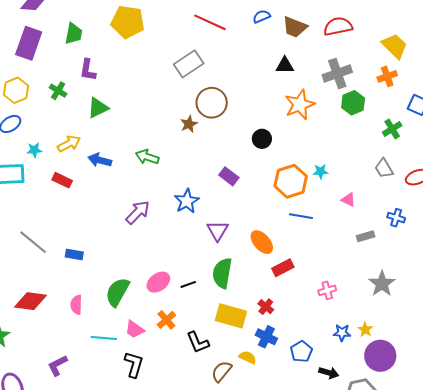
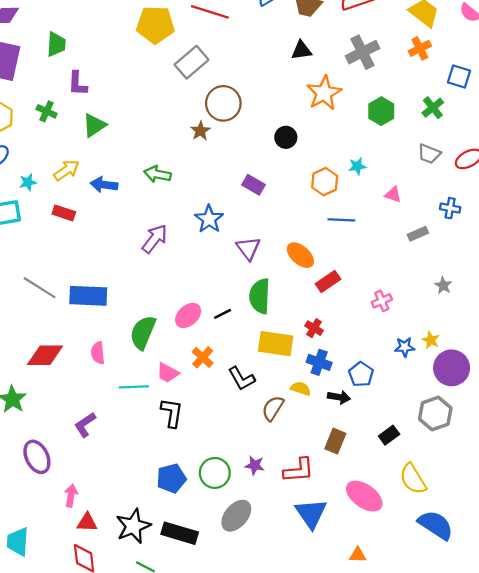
yellow pentagon: (128, 22) -> (155, 25), moved
green hexagon: (353, 103) -> (381, 111), moved
gray trapezoid: (384, 168) -> (429, 154), turned -30
orange hexagon: (291, 181) -> (325, 182), size x0.7
blue rectangle: (74, 254) -> (88, 296), size x1.8
gray star: (382, 284) -> (443, 285), size x0.6
black arrow: (329, 373) -> (339, 397), moved

